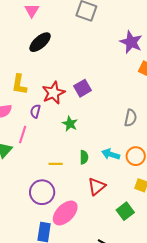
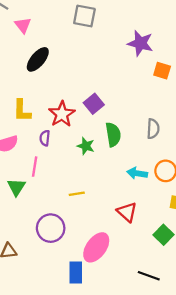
green semicircle: (84, 157) -> (113, 135), moved, size x1.5
red triangle: (97, 186) -> (127, 212), turned -30
purple circle: (42, 192) -> (51, 228), moved

